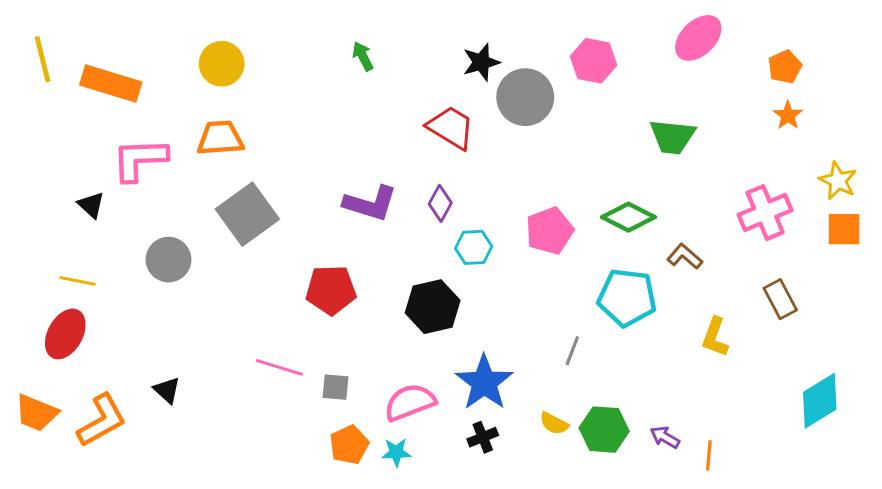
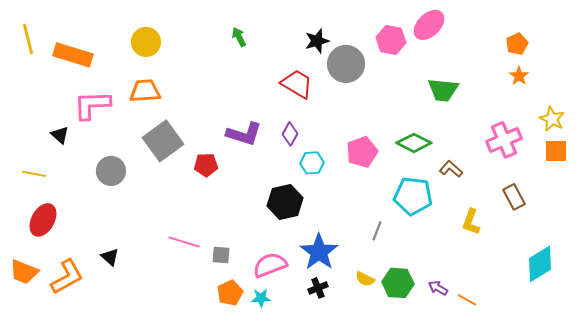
pink ellipse: (698, 38) -> (429, 25), moved
yellow line: (77, 281) -> (34, 174), moved
red pentagon: (331, 290) -> (206, 165), moved, size x0.7
orange line: (709, 455) -> (467, 300), turned -66

